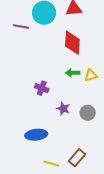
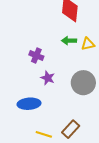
purple star: (63, 109) -> (48, 78), moved
gray circle: (88, 113) -> (83, 83), size x1.5

